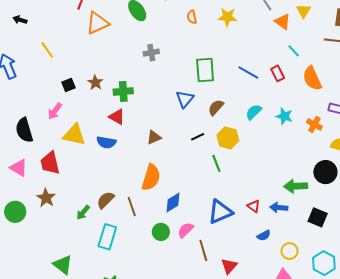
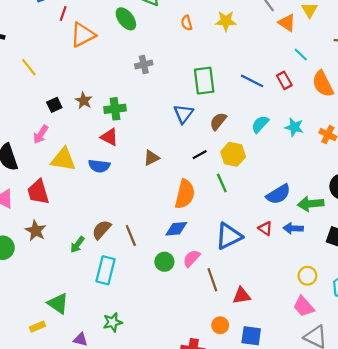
orange semicircle: (151, 177) -> (185, 194), moved
blue diamond: (173, 203) -> (176, 229), turned 30
blue semicircle: (264, 235) -> (278, 194), moved, size x1.6
red triangle: (229, 266) -> (242, 296), turned 42

